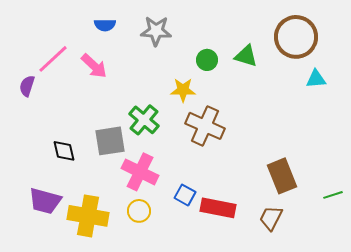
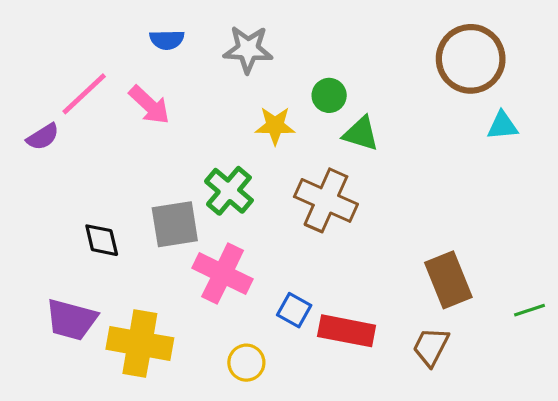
green triangle: (246, 56) -> (361, 134), moved
purple semicircle: (27, 86) -> (43, 137), turned -140
yellow star: (183, 90) -> (275, 126), moved
yellow circle: (139, 211) -> (246, 363), moved

